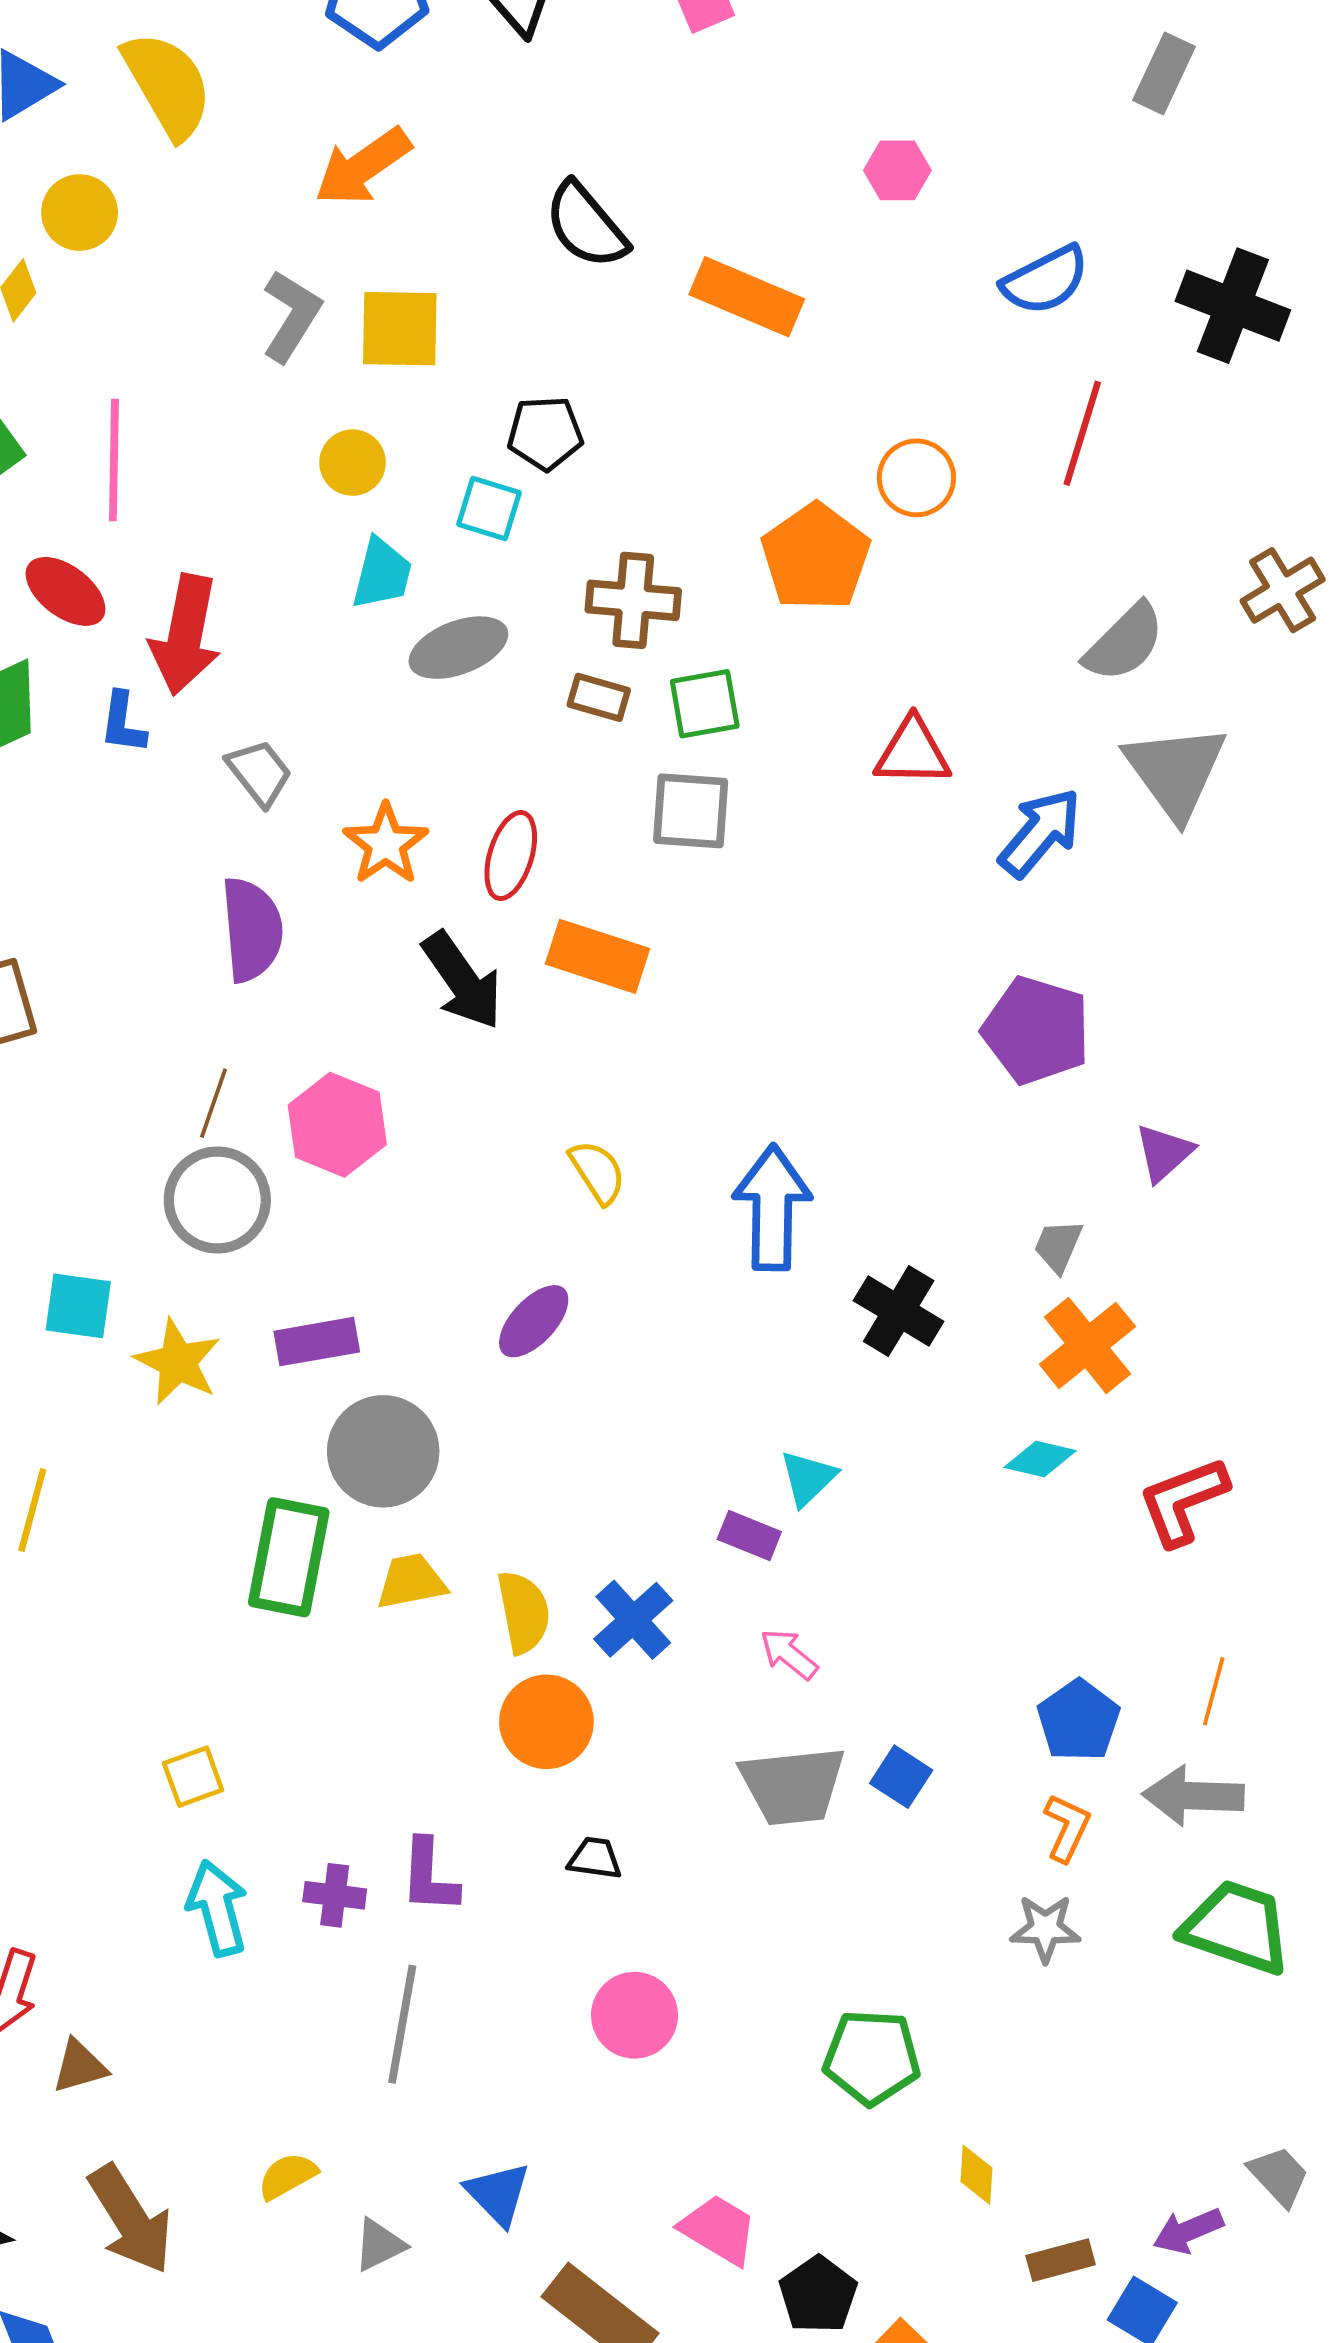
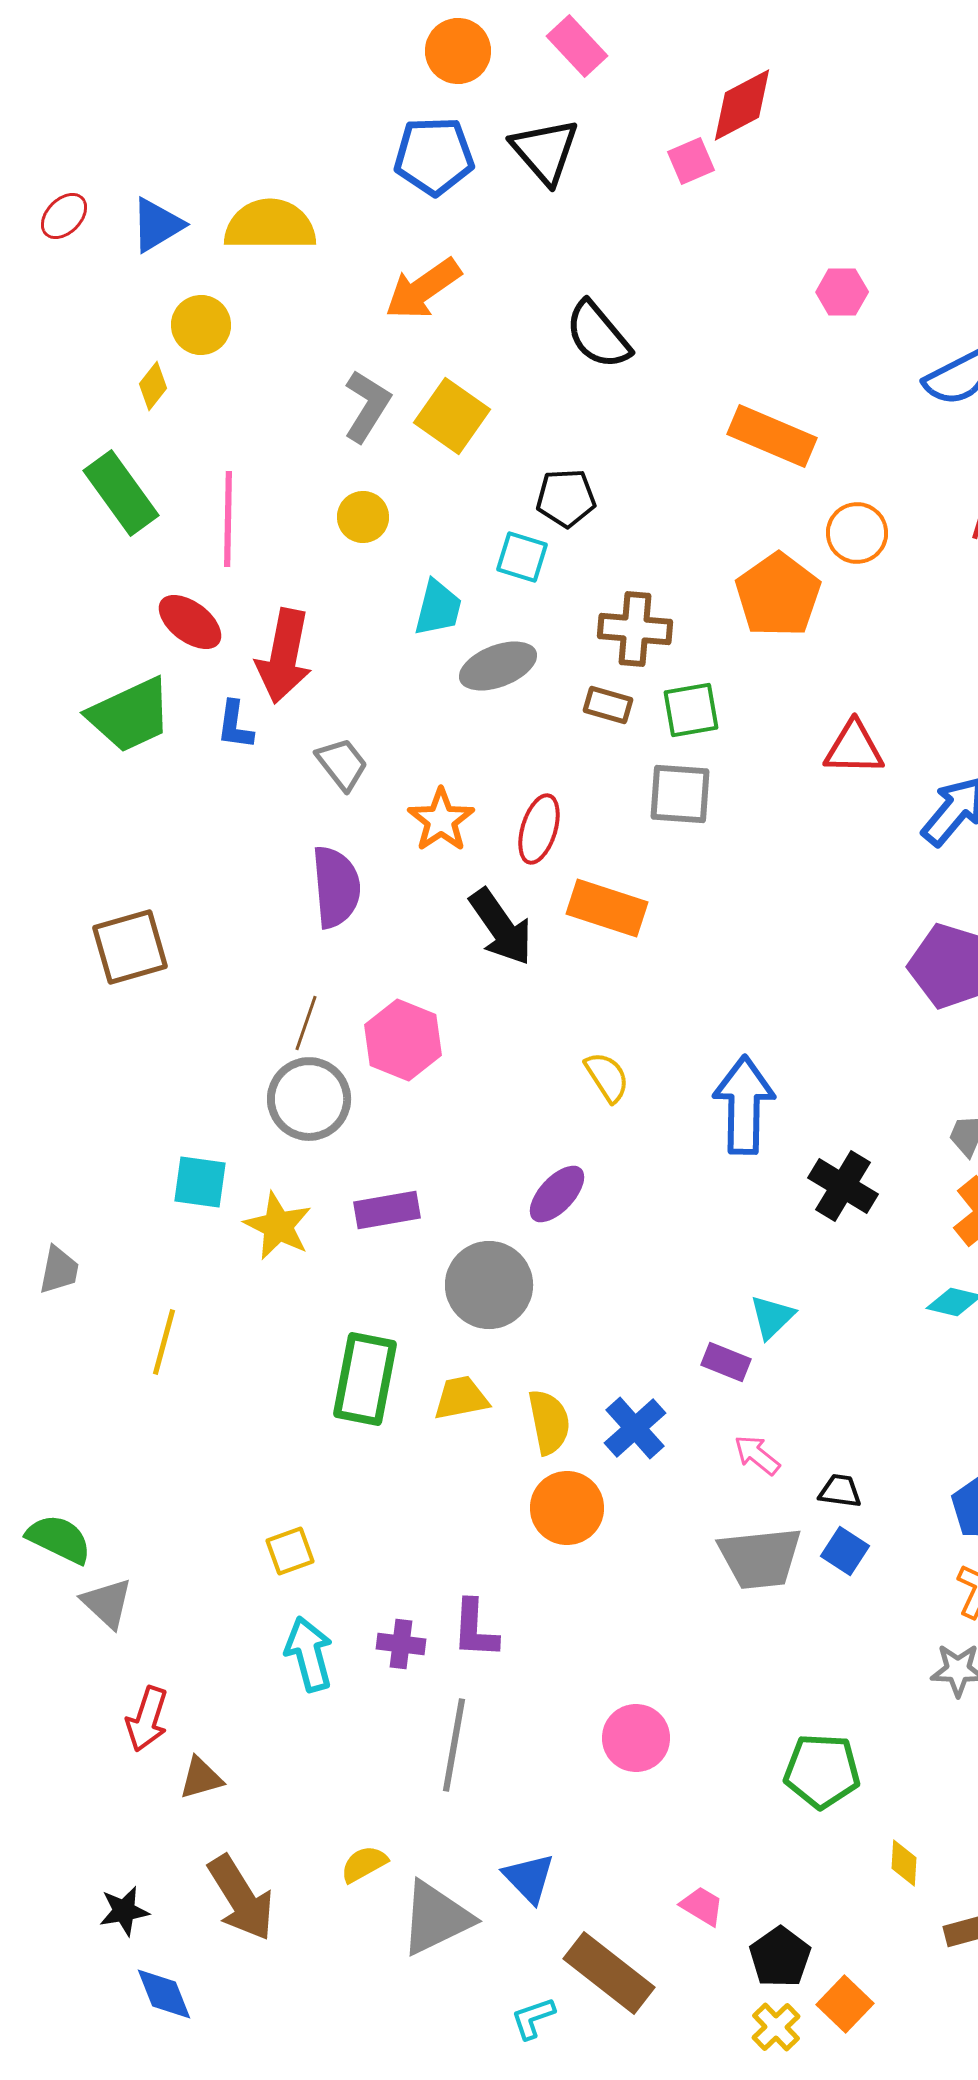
yellow semicircle: (168, 85) -> (270, 225), turned -60
orange rectangle: (747, 297) -> (772, 436), moved
yellow square: (400, 329) -> (452, 416), turned 34
yellow circle: (353, 463) -> (363, 517), moved
gray circle: (383, 1451) -> (489, 1285), moved
black trapezoid: (595, 1858) -> (840, 1491), moved
pink trapezoid: (719, 2230) -> (702, 1906), size x0.7
gray triangle: (379, 2245) -> (436, 1918), size x1.8

